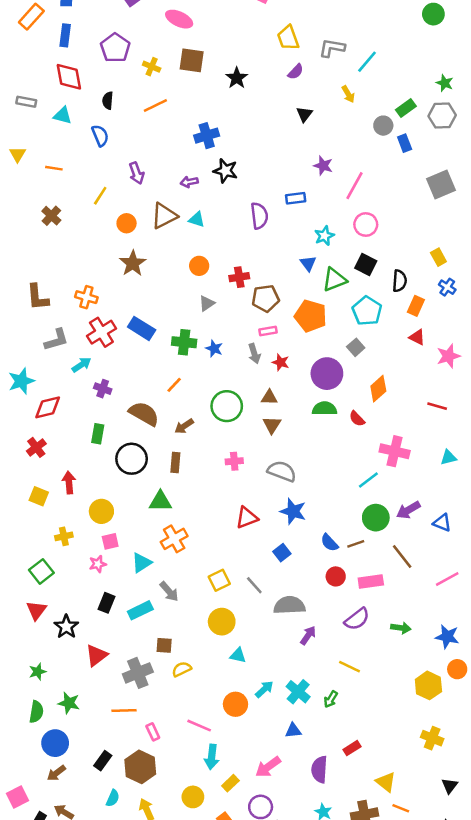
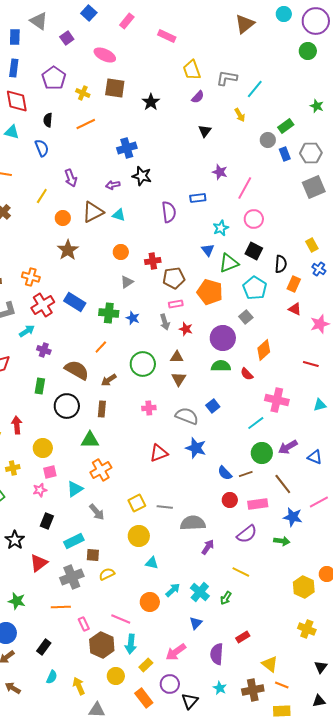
gray hexagon: (442, 116) -> (311, 153), moved
blue square: (282, 553) -> (213, 406), moved
gray line: (254, 585) -> (165, 507), turned -42
cyan rectangle: (140, 610) -> (74, 541), moved
blue star: (447, 637) -> (293, 517), moved
blue triangle: (293, 731) -> (196, 623), turned -40
brown hexagon: (140, 767) -> (102, 645), moved

